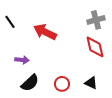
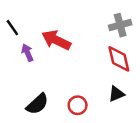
purple arrow: (22, 60) -> (27, 53), moved, turned -120
black triangle: (91, 83) -> (116, 94), moved, turned -48

